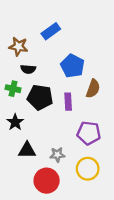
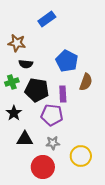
blue rectangle: (51, 31) -> (47, 19), moved
green cross: (13, 89) -> (12, 82), turned -32
purple pentagon: (89, 133) -> (52, 115), moved

